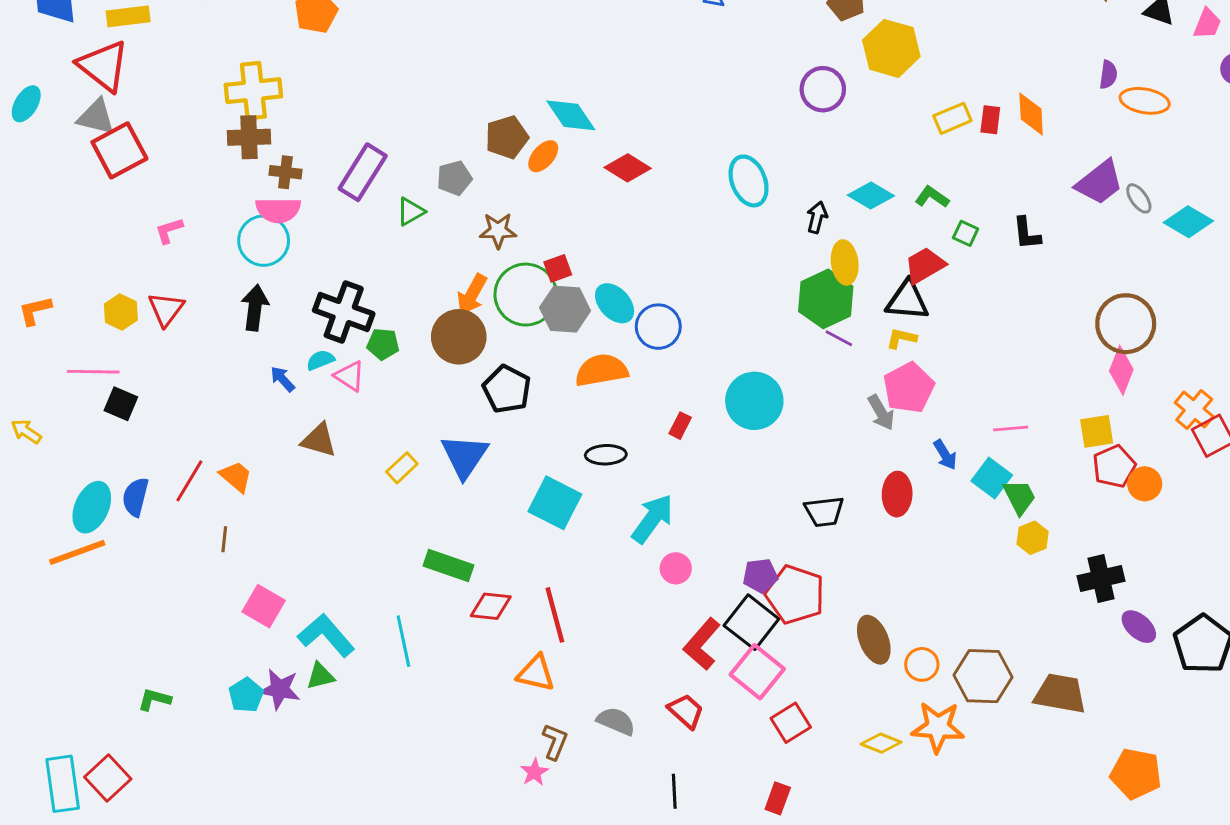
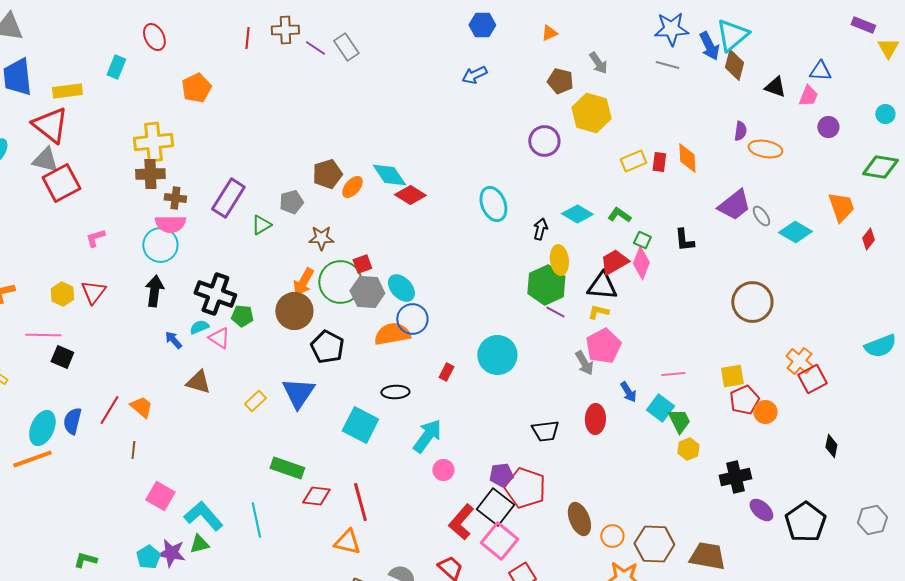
cyan diamond: (571, 115) -> (389, 175), moved
blue circle: (658, 327) -> (412, 319), moved
pink diamond: (1121, 370) -> (641, 263), moved

